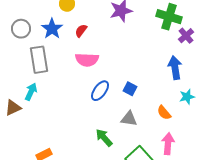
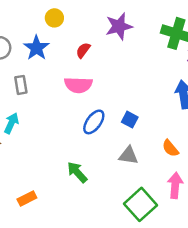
red semicircle: (81, 31) -> (83, 50), moved
gray rectangle: (39, 60) -> (21, 85), size x0.6
green arrow: (104, 138) -> (77, 172), moved

